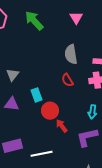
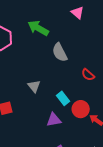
gray semicircle: (71, 54) -> (60, 52), moved
purple triangle: (12, 104) -> (54, 120), moved

